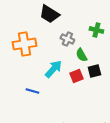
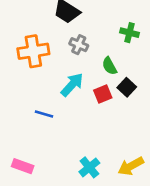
gray cross: (67, 39) -> (79, 45), moved
black square: (94, 71) -> (127, 87), turned -32

